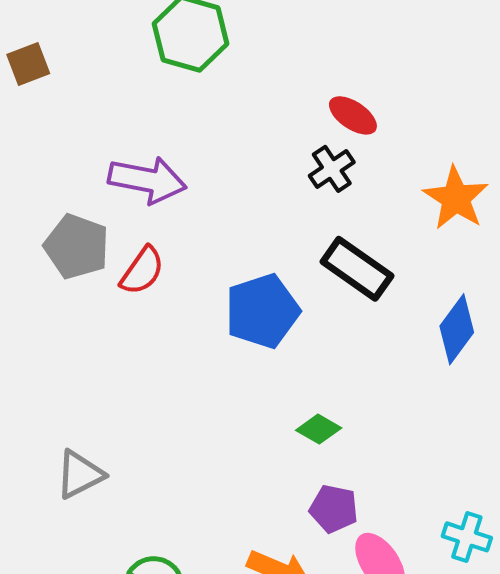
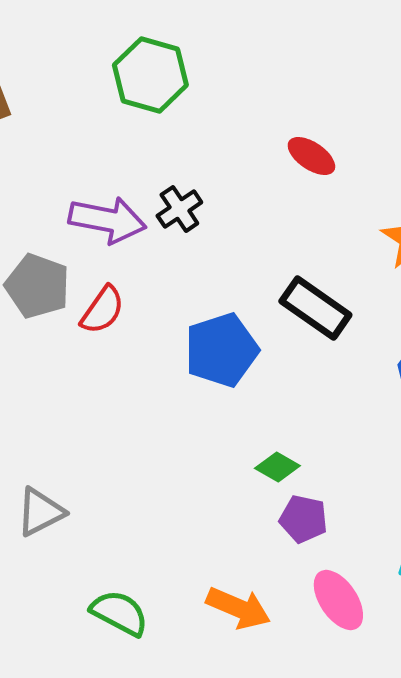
black cross: (332, 169) -> (179, 209), moved
purple pentagon: (334, 509) -> (303, 519), moved

